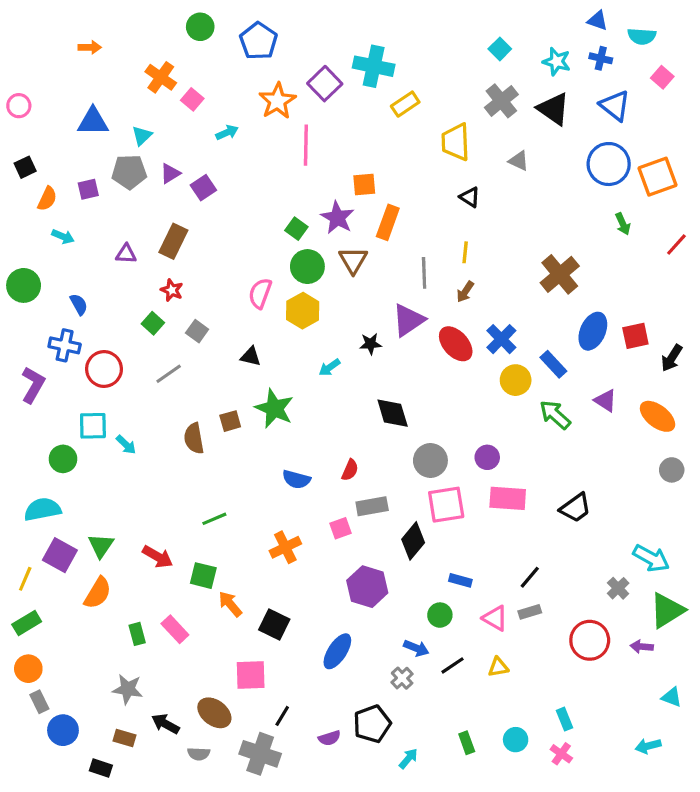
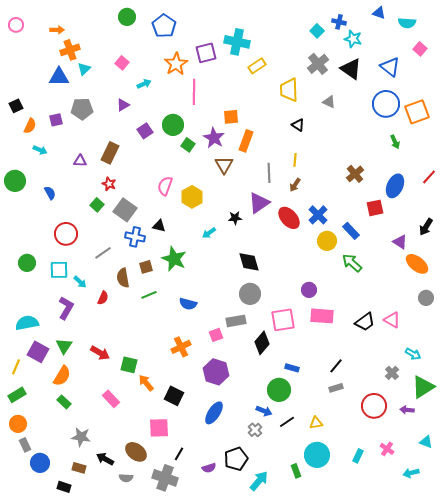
blue cross: (601, 58) -> (339, 22), moved
orange cross: (161, 77) -> (70, 50), moved, turned 36
purple square: (325, 84) -> (206, 53), turned 30
pink circle: (19, 106) -> (16, 25), moved
cyan triangle: (142, 136) -> (84, 69), moved
purple triangle: (170, 173) -> (123, 105), moved
purple square: (203, 188) -> (145, 131), moved
red line: (676, 244) -> (429, 177), moved
green circle: (307, 267) -> (173, 125), moved
brown cross: (560, 274) -> (355, 174), size x0.7
gray square: (197, 331) -> (125, 210), size x1.6
blue ellipse: (593, 331) -> (395, 186), moved
red square: (635, 336) -> (375, 208), moved
blue cross: (65, 345) -> (135, 237), moved
gray line: (169, 374) -> (103, 253), moved
purple L-shape: (33, 385) -> (66, 308), moved
purple triangle: (605, 401) -> (400, 242), moved
green circle: (63, 459) -> (27, 263), moved
gray circle: (430, 460) -> (250, 294), moved
red semicircle: (350, 470) -> (103, 298), moved
green line: (214, 519) -> (149, 295), moved
cyan arrow: (651, 558) -> (413, 354), size x0.7
purple hexagon: (367, 587) -> (216, 372), moved
green circle: (440, 615) -> (279, 390), size x1.5
pink triangle: (495, 618) -> (392, 320), moved
green rectangle: (137, 634) -> (64, 402), moved, turned -32
cyan rectangle: (564, 719) -> (358, 456), turned 48
cyan circle: (516, 740) -> (317, 455), moved, size x1.6
pink cross: (561, 754) -> (387, 449), moved
cyan arrow: (408, 759) -> (259, 481), size x1.5

